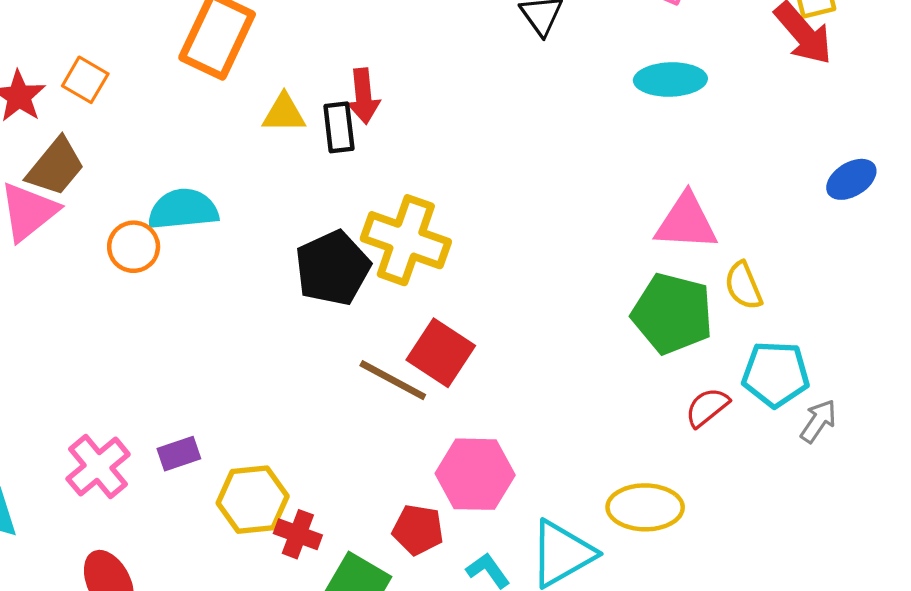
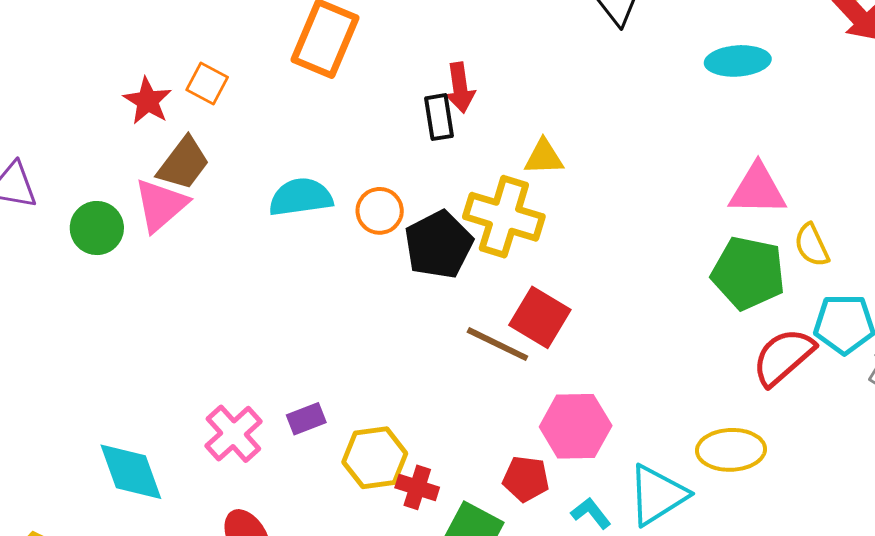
yellow triangle: (284, 113) -> (544, 157), moved
orange circle: (134, 247) -> (380, 211), moved
red semicircle: (707, 407) -> (783, 357), size x1.6

